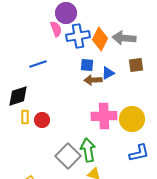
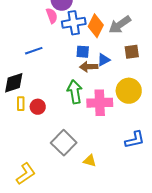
gray arrow: (124, 38) -> (120, 25), turned -40
yellow circle: (132, 119) -> (129, 91), moved
green arrow: (88, 150) -> (75, 92), moved

